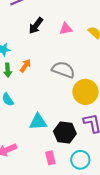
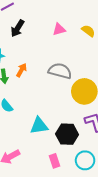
black arrow: (36, 26) -> (17, 28), moved

